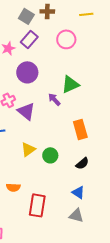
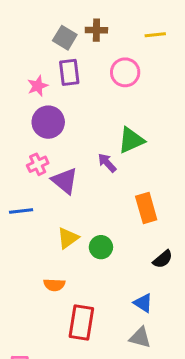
purple rectangle: (29, 39) -> (69, 72), turned -48
purple circle: (27, 72) -> (48, 122), moved
black semicircle: (82, 163) -> (163, 259), moved
orange semicircle: (13, 187) -> (54, 285), moved

